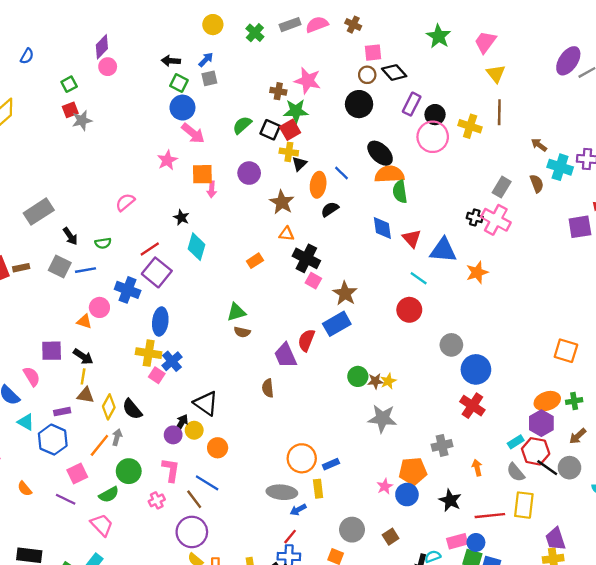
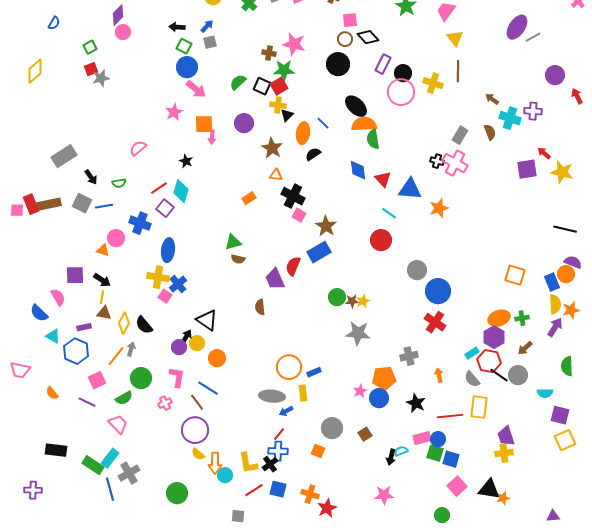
cyan diamond: (197, 247) -> (181, 191), moved
brown rectangle: (21, 268) -> (49, 204), size x1.6
purple square: (157, 272) -> (165, 208), size x0.7

